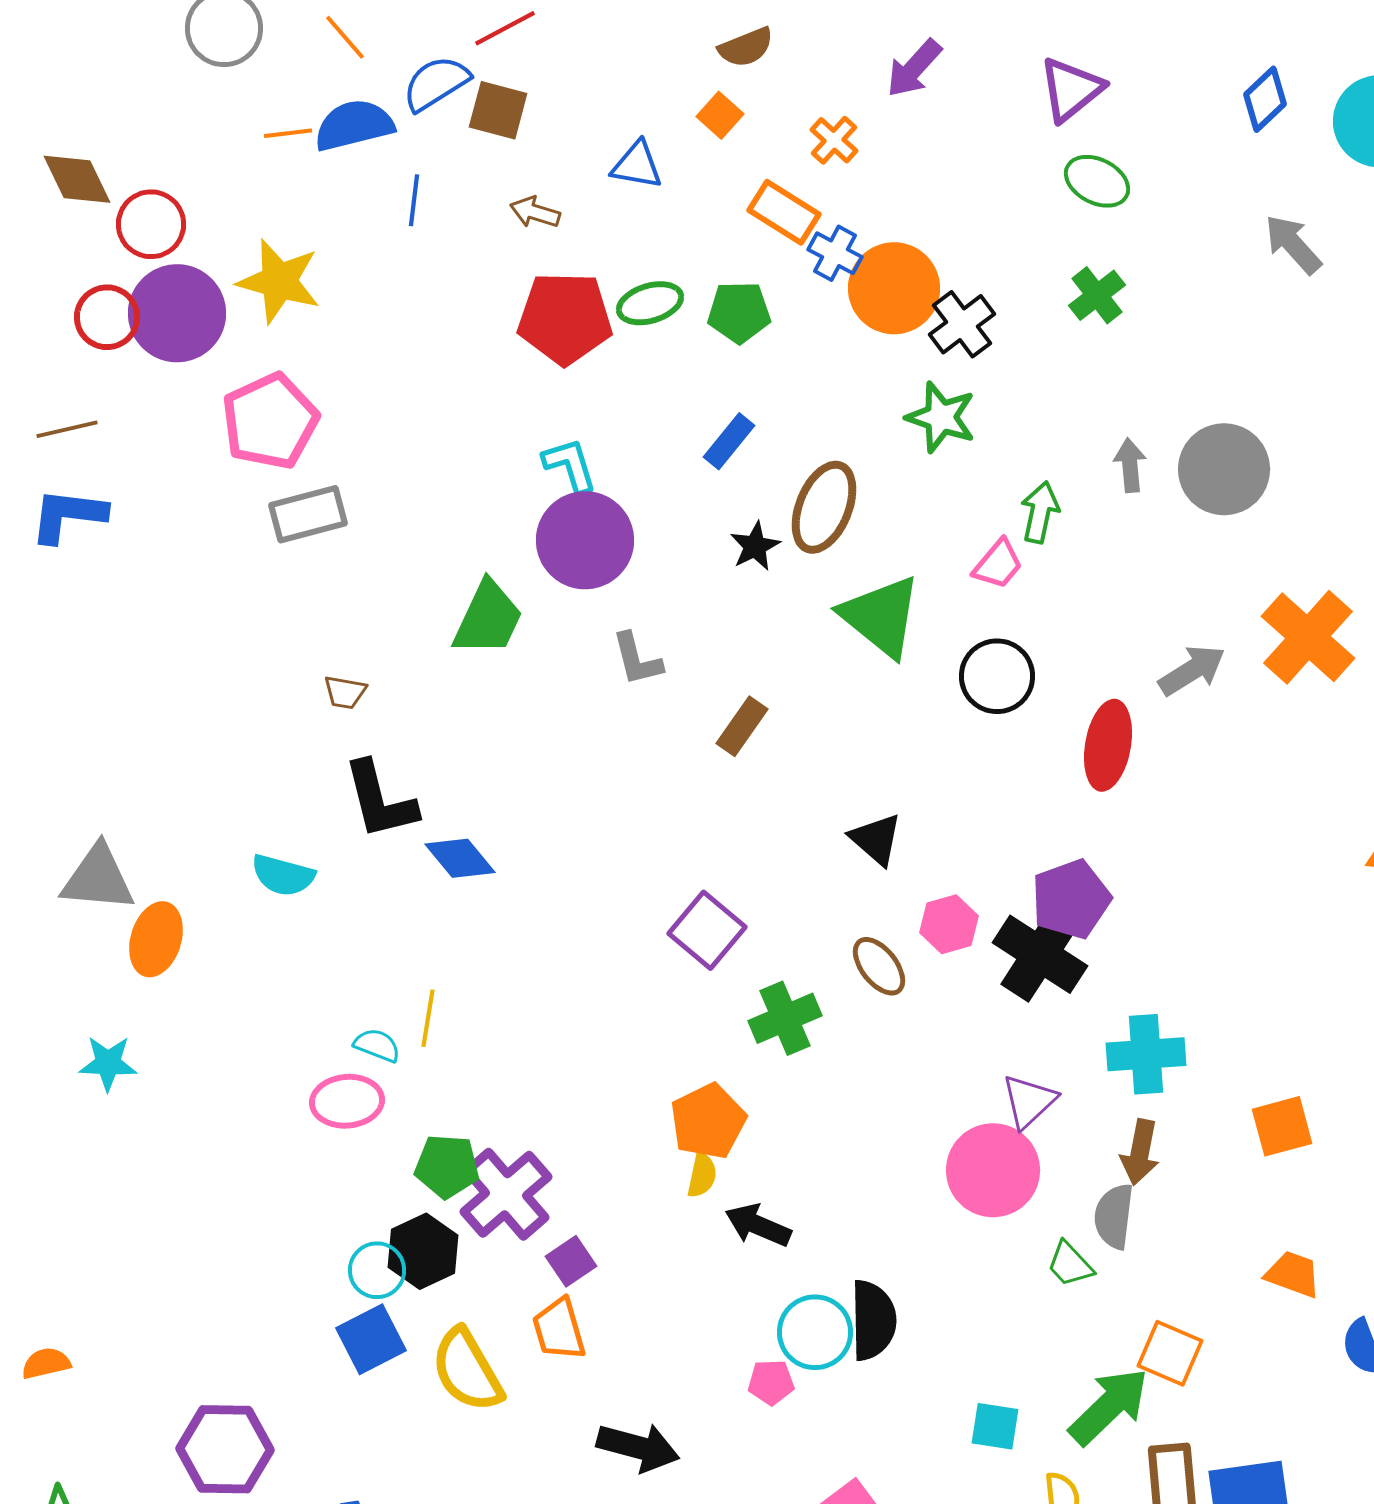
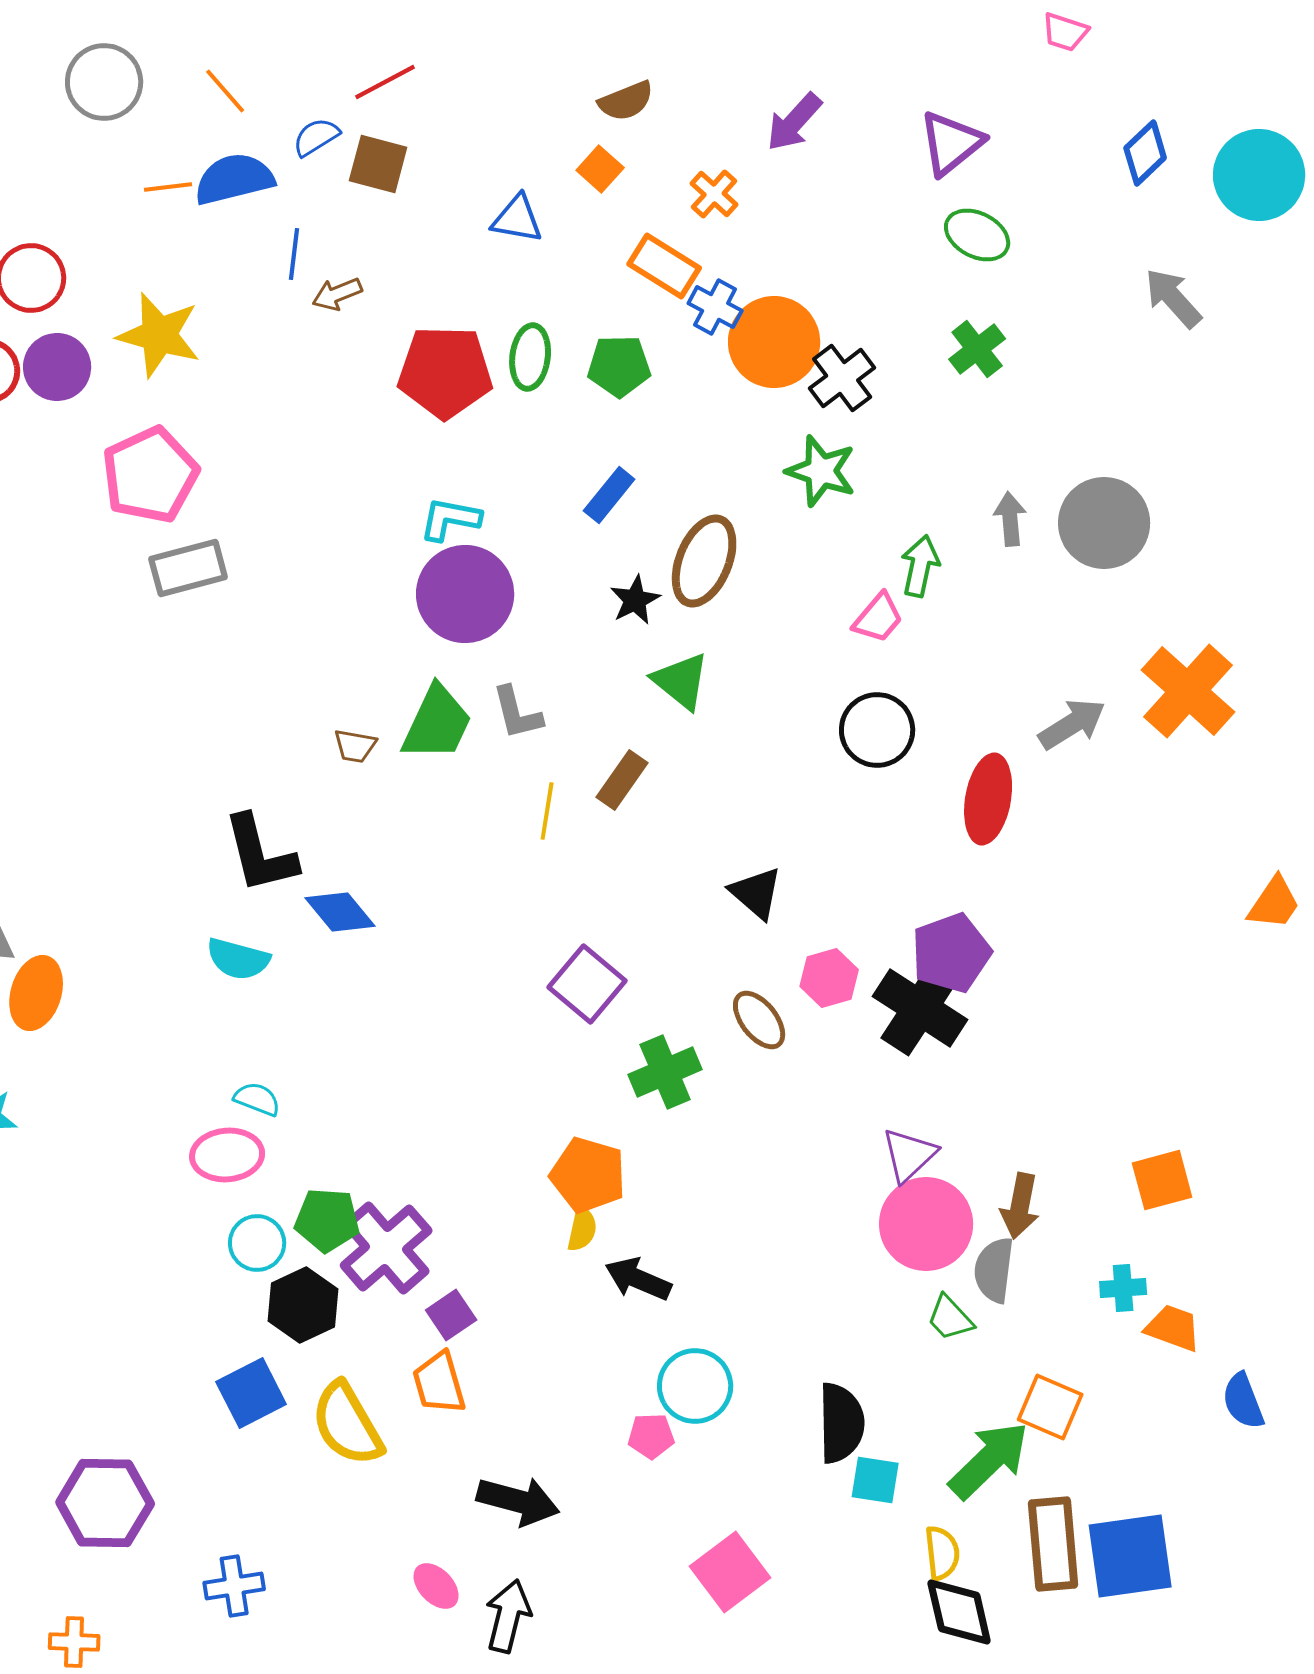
blue semicircle: (436, 83) -> (316, 137), size x0.7
brown arrow: (535, 212) -> (337, 294), moved, turned -39
green ellipse: (650, 303) -> (530, 357), turned -66
purple circle: (177, 313) -> (57, 367), size x0.7
cyan L-shape: (570, 465) -> (450, 519), turned -62
green triangle: (881, 616) -> (681, 681), moved, size x0.7
green trapezoid: (488, 618) -> (437, 723), moved
brown trapezoid: (345, 692) -> (355, 746), moved
cyan semicircle: (283, 875) -> (238, 959), moved
yellow line: (428, 1018) -> (547, 811), moved
cyan cross: (1146, 1054) -> (1123, 1288), moved, size x0.6
orange pentagon: (708, 1121) -> (588, 1175), turned -30
pink circle: (993, 1170) -> (926, 1224), moved
cyan circle: (377, 1270) -> (257, 1243), moved
black semicircle: (873, 1320) -> (841, 1423), moved

